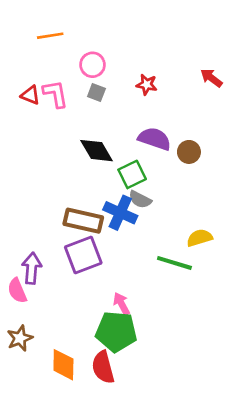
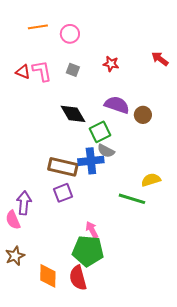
pink circle: (92, 65) -> (70, 34), moved
blue cross: (120, 213) -> (91, 161), turned -30
purple square: (83, 255) -> (63, 193), size x0.7

